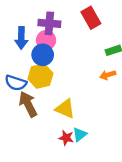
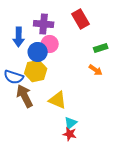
pink circle: (46, 40) -> (50, 44), moved
orange arrow: (108, 75) -> (96, 70), turned -128
red star: (66, 138) -> (70, 134), moved

